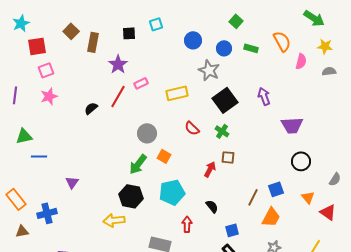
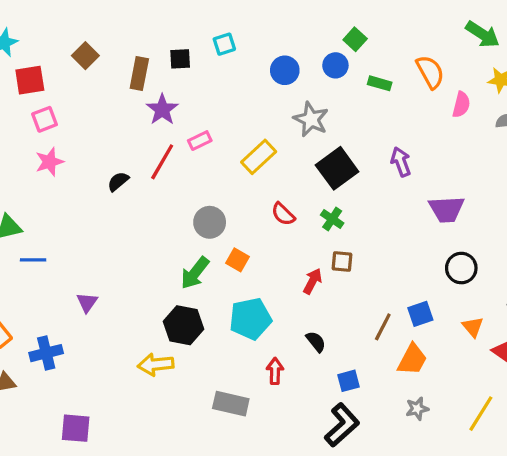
brown rectangle: (93, 42) -> (139, 74), moved
blue circle: (224, 48) -> (335, 65), moved
yellow rectangle: (177, 93) -> (259, 157), turned -30

